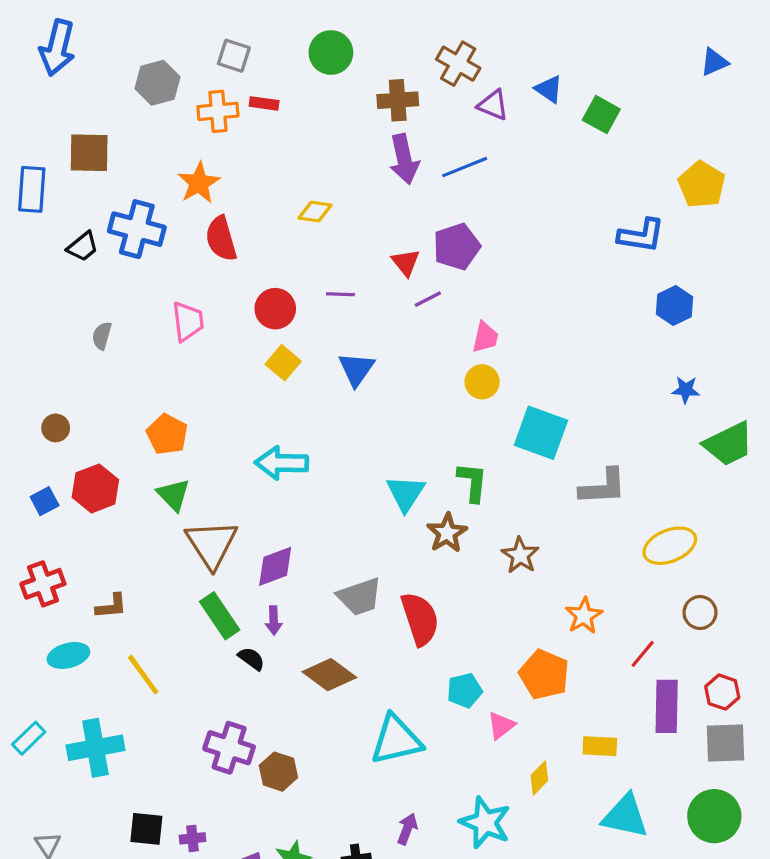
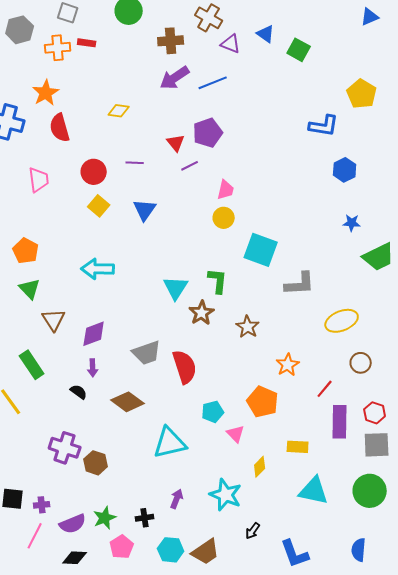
purple arrow: (404, 159) -> (175, 78), turned 68
brown triangle: (212, 544) -> (54, 320), size x0.7
green rectangle: (220, 616) -> (32, 365), moved
pink triangle: (501, 725) -> (236, 434), turned -36

